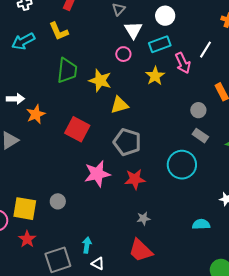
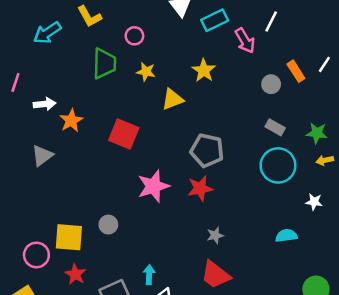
pink circle: (123, 54) -> (134, 36), moved
yellow star: (155, 76) -> (204, 70), moved
yellow star: (100, 81) -> (146, 72), size x0.7
gray circle: (198, 110) -> (271, 84), moved
gray pentagon: (127, 142) -> (207, 150), moved
cyan circle: (182, 165) -> (278, 165), moved

